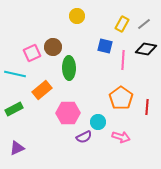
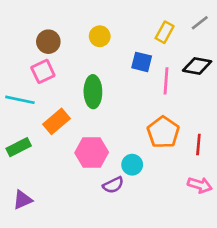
yellow circle: (77, 16) -> (100, 36), moved
gray line: (144, 24) -> (200, 23), moved
brown circle: (53, 47) -> (48, 42), moved
pink arrow: (121, 137) -> (200, 185), moved

